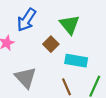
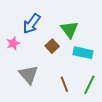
cyan rectangle: (76, 61) -> (83, 53), moved

